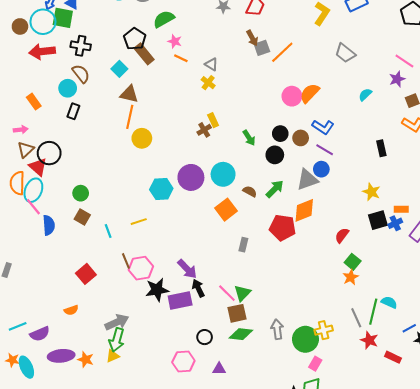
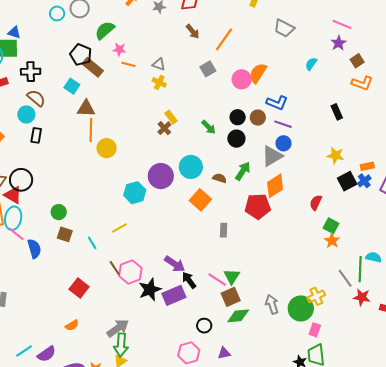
gray square: (262, 48) -> (208, 69), moved

